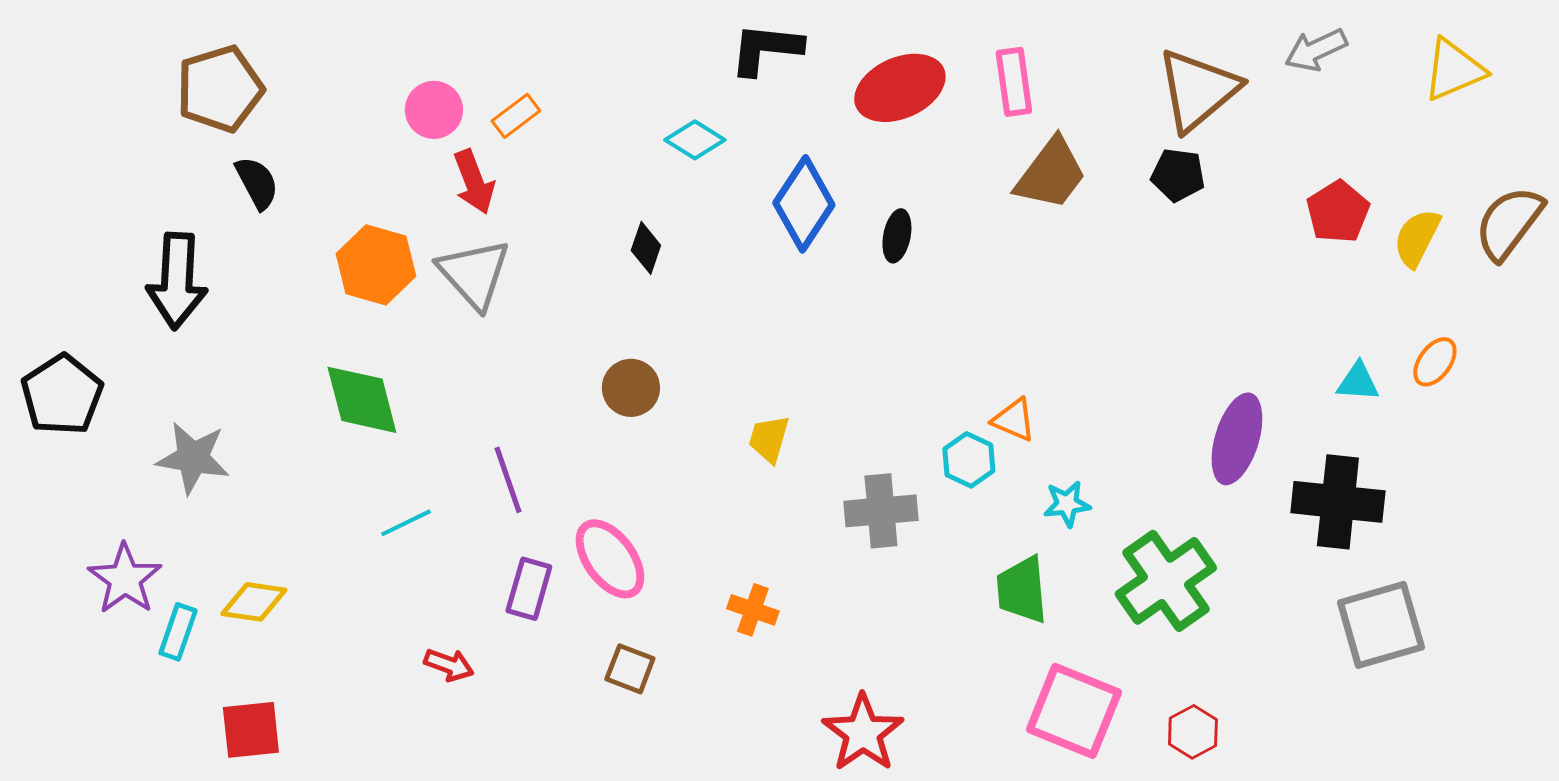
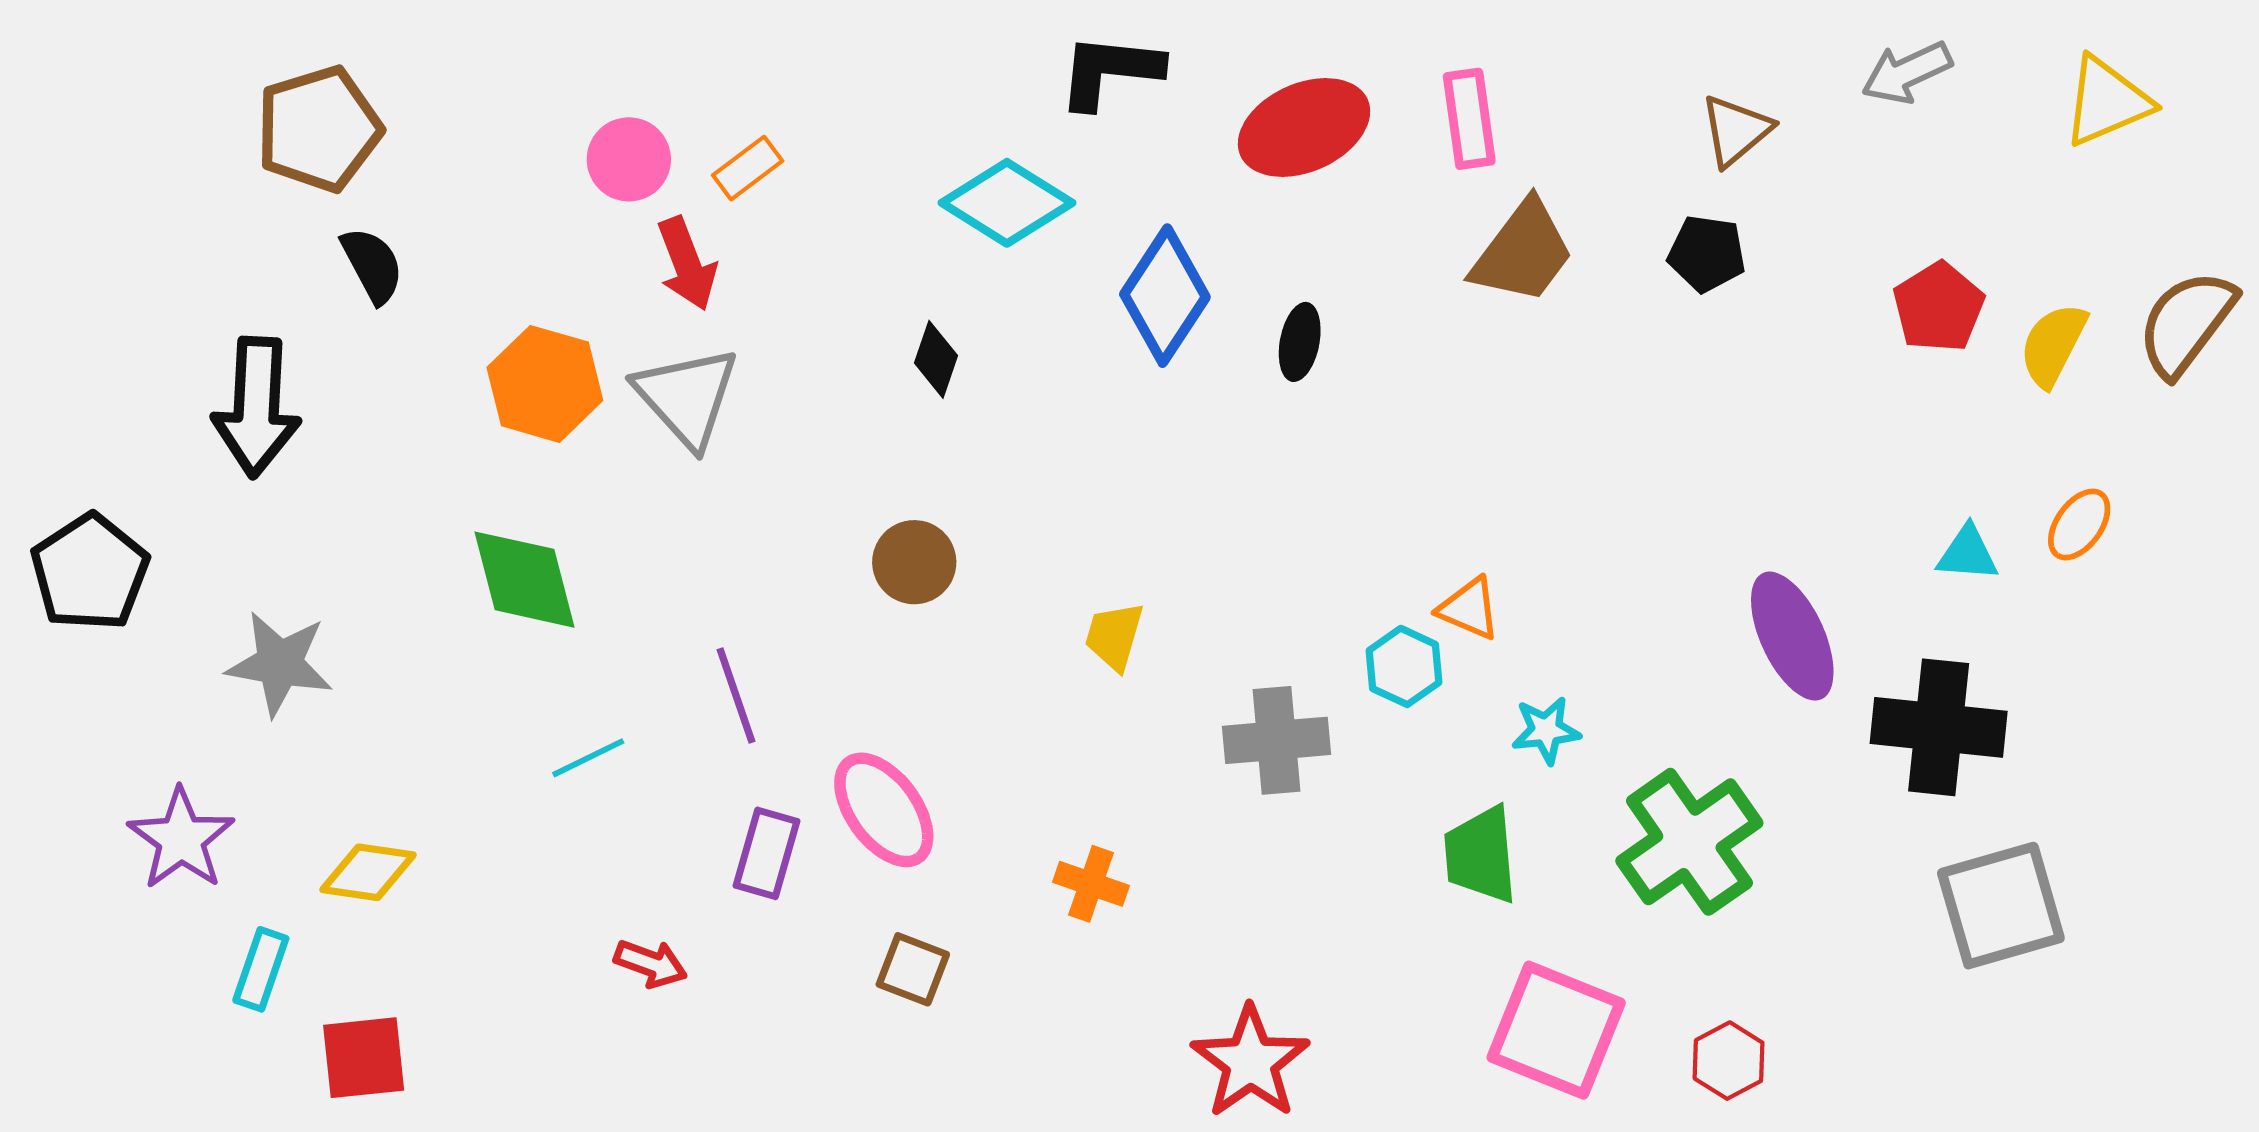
brown triangle: (1198, 90) -> (1736, 130), size x0.6
cyan diamond: (695, 140) -> (1007, 203), size x1.5
purple ellipse: (1237, 439) -> (1792, 636), turned -42
cyan rectangle: (178, 632) -> (261, 969), moved

